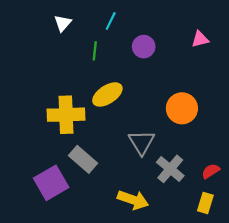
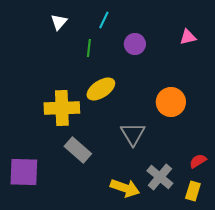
gray cross: (170, 169) -> (160, 177), moved
purple square: (51, 183) -> (24, 172), moved, turned 32

